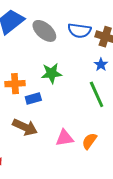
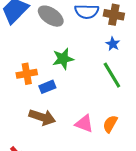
pink triangle: (65, 138) -> (84, 124), turned 36

